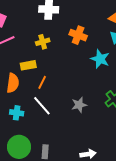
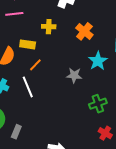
gray star: (79, 105) -> (74, 75), moved

